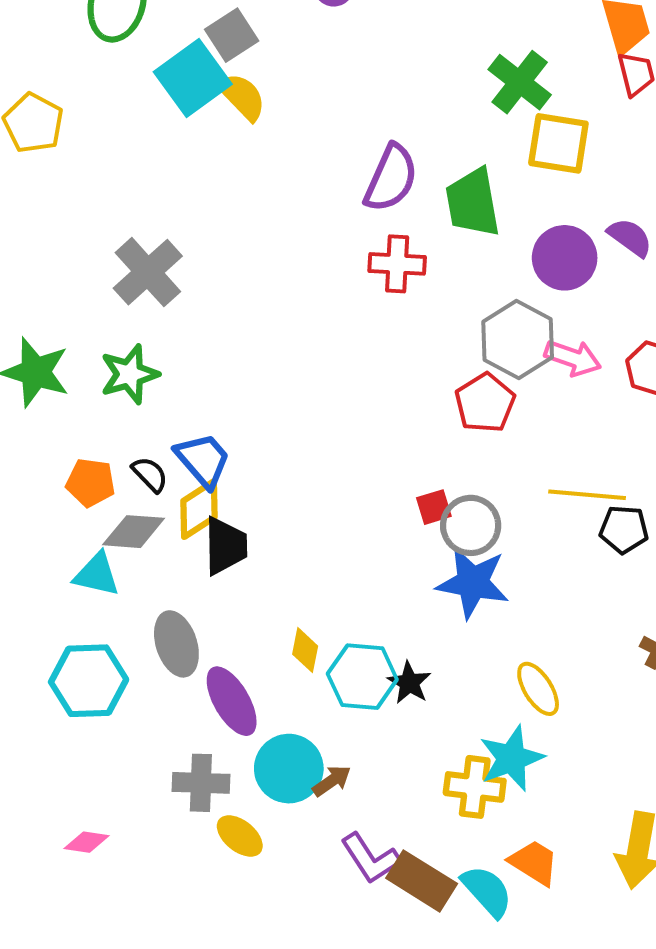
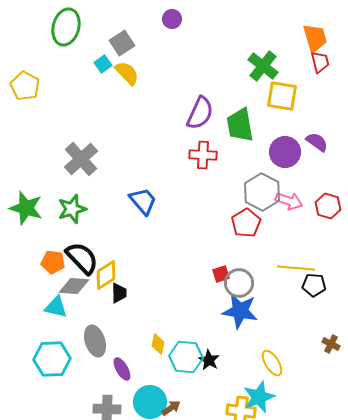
cyan square: (193, 78) -> (103, 64), size x0.5
blue trapezoid: (203, 460) -> (143, 201), moved
black semicircle: (150, 474) -> (82, 258), size x1.8
black trapezoid: (225, 546) -> (119, 293), size x0.7
purple ellipse: (232, 701) -> (122, 369), size x0.7

